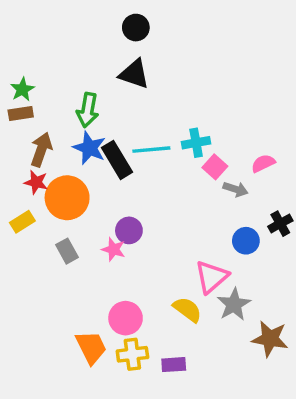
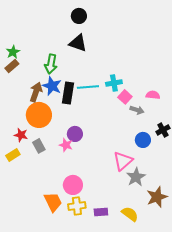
brown rectangle: (21, 113) -> (12, 66), turned -32
brown arrow: (41, 150) -> (36, 92), moved
black rectangle: (117, 160) -> (68, 93), turned 40
pink semicircle: (263, 163) -> (153, 95), turned 32
red star: (36, 182) -> (21, 135), moved
yellow rectangle: (22, 222) -> (13, 155), moved
yellow semicircle: (187, 310) -> (130, 214), moved
brown star: (270, 339) -> (157, 197), turned -30

